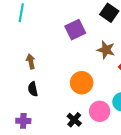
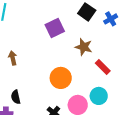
black semicircle: (33, 89) -> (16, 97), moved

